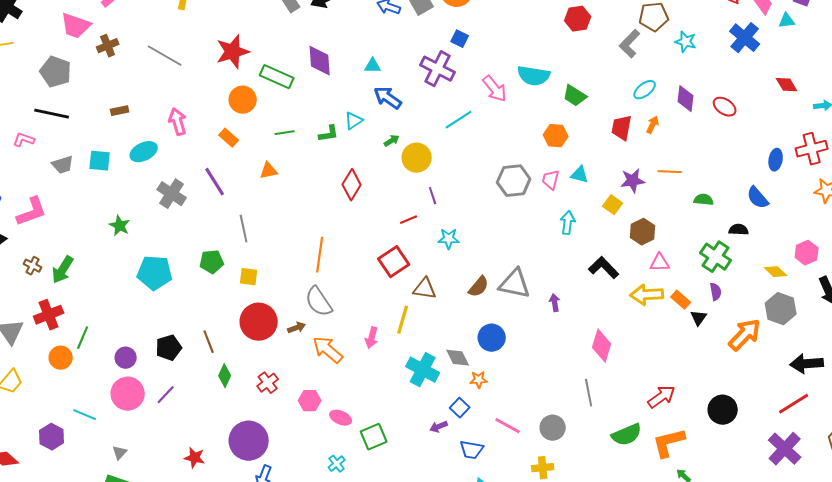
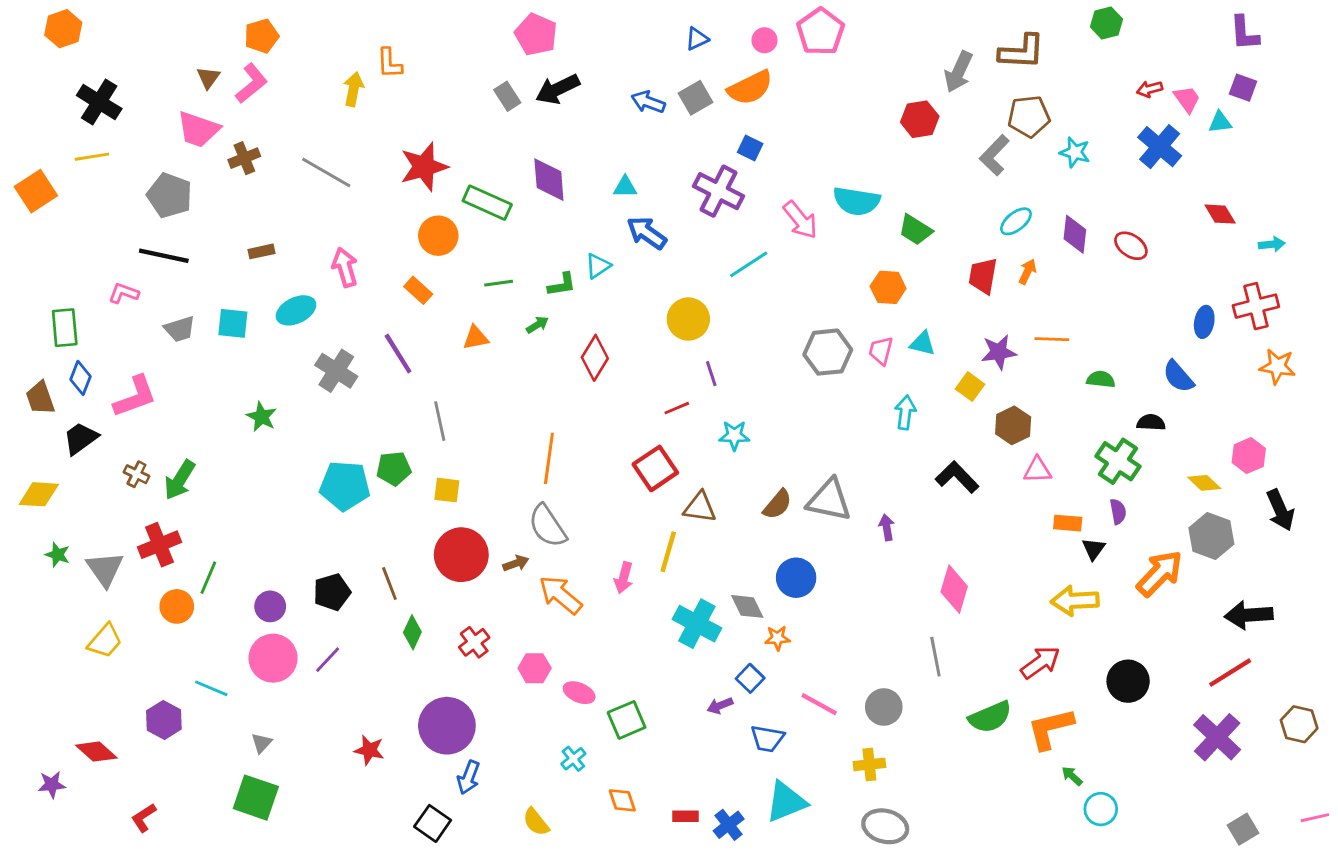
green arrow: (392, 141) -> (537, 325), moved
cyan pentagon: (155, 273) -> (345, 486), moved
yellow arrow: (647, 295) -> (1075, 601), moved
orange rectangle: (681, 300) -> (1068, 523), turned -36

